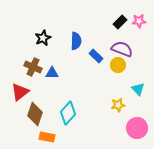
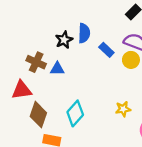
black star: (43, 38) -> (64, 40), moved
red triangle: (20, 92) -> (22, 90), turned 30
yellow star: (118, 105) -> (123, 109), moved

